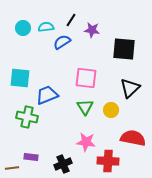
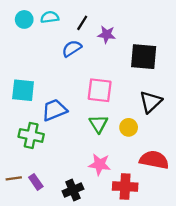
cyan semicircle: (46, 27) -> (50, 17), moved
cyan circle: (23, 28) -> (24, 19), moved
purple rectangle: (31, 157) -> (36, 182), turned 48
brown line: (12, 168) -> (14, 178), moved

